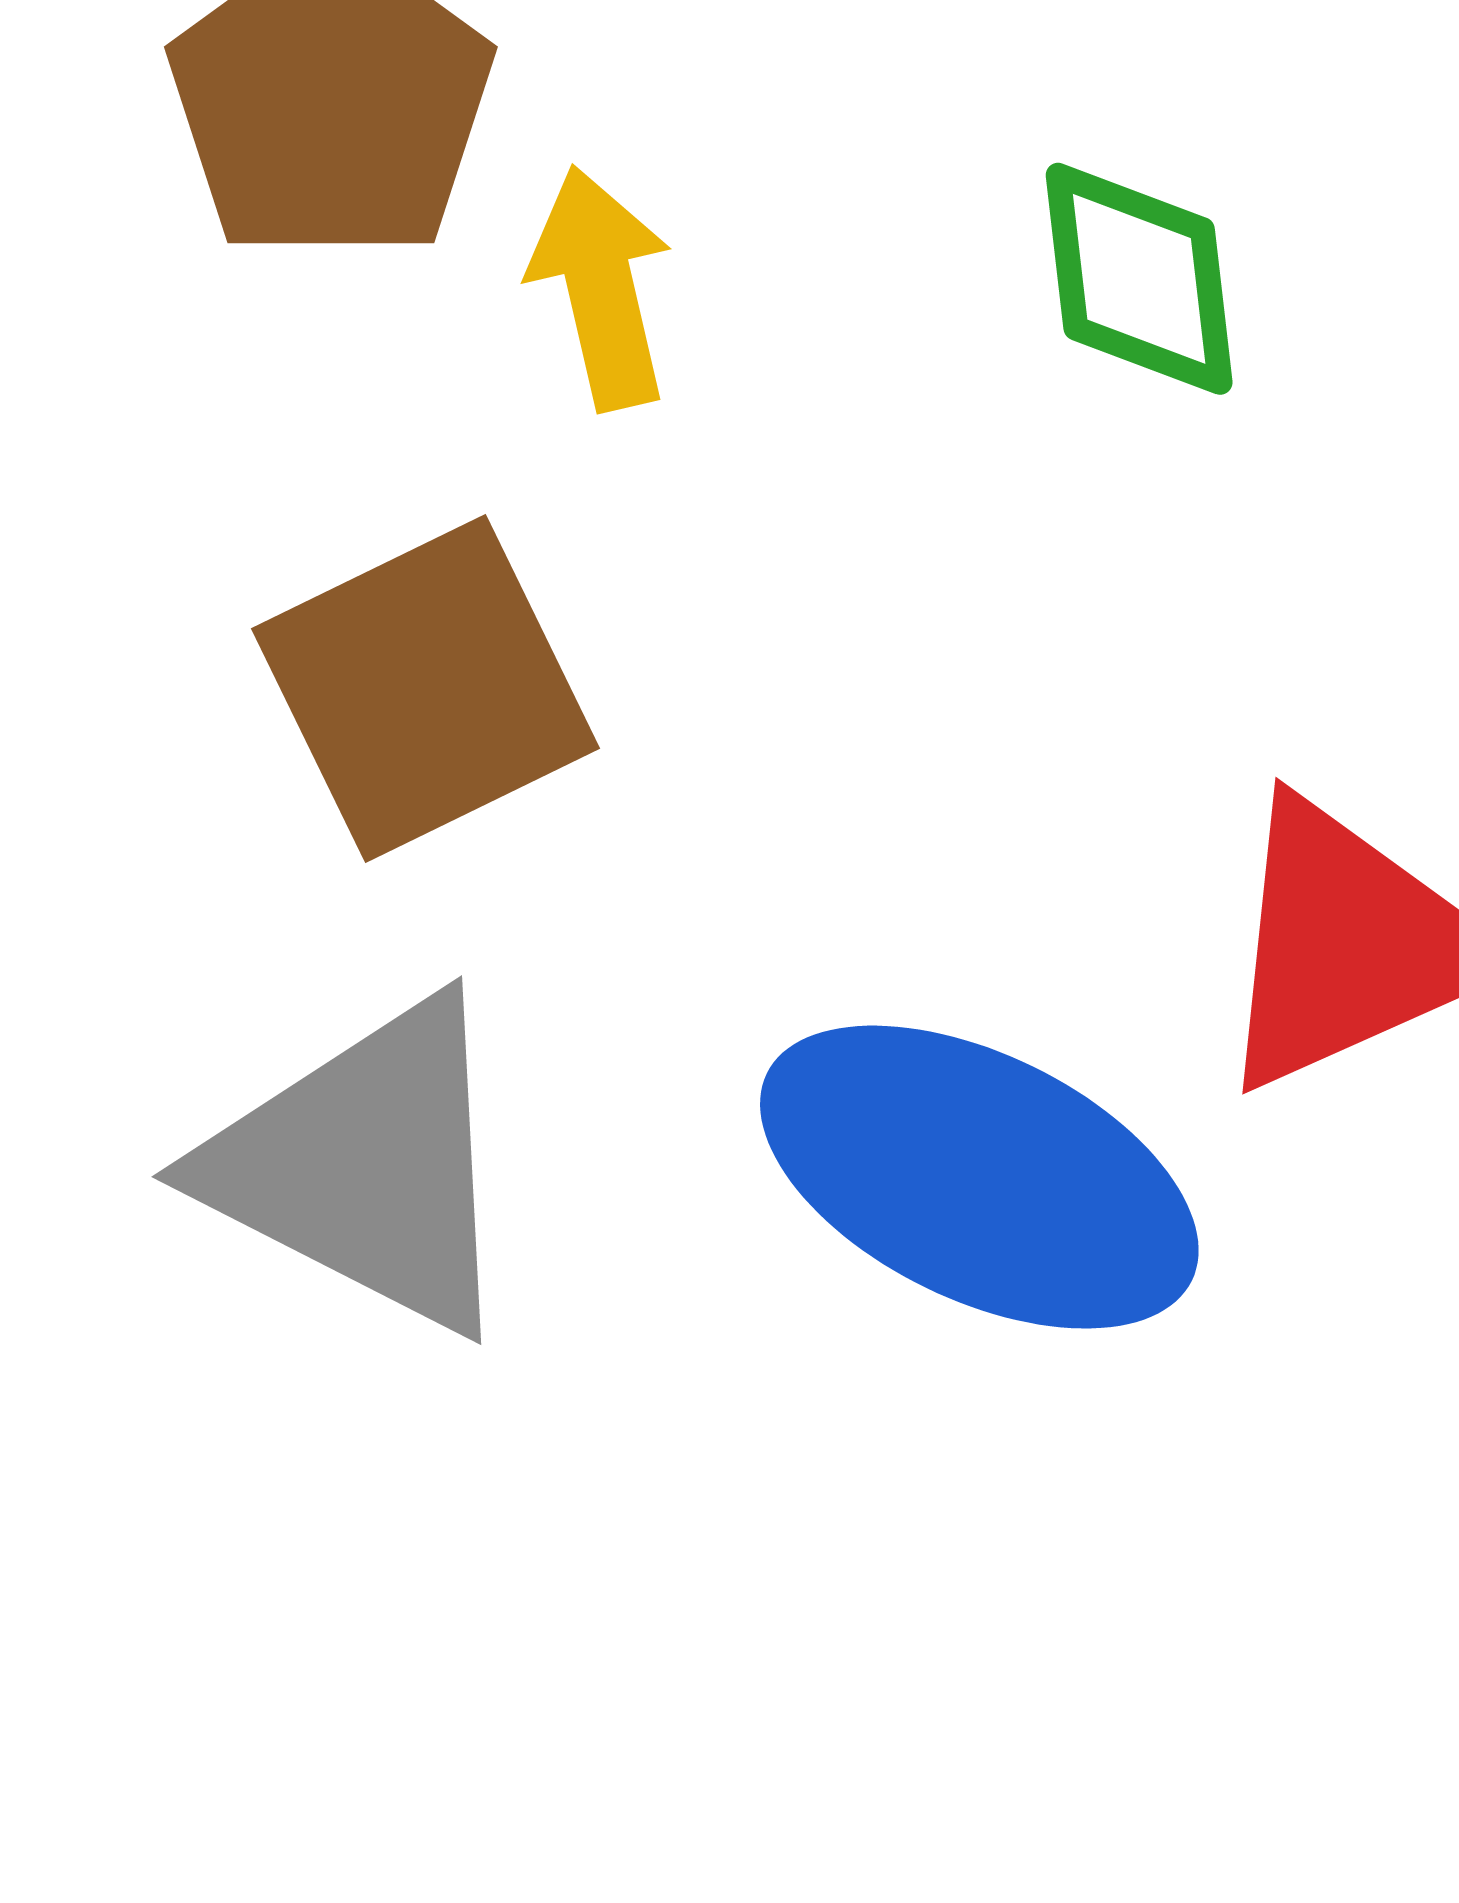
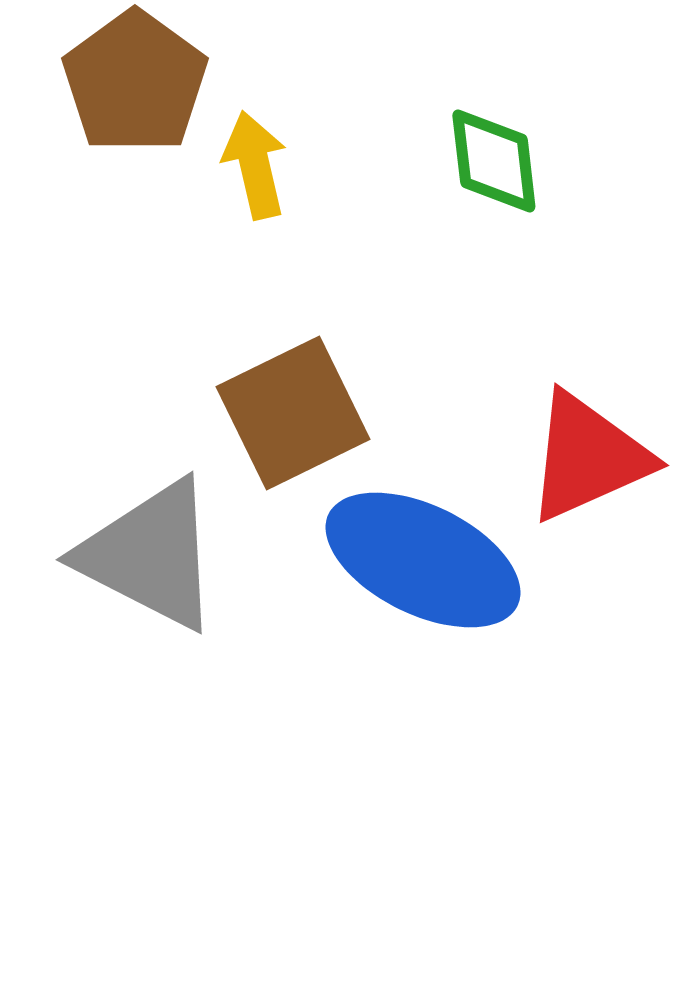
brown square: (425, 689) -> (293, 413), moved

